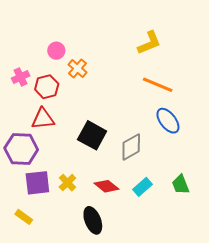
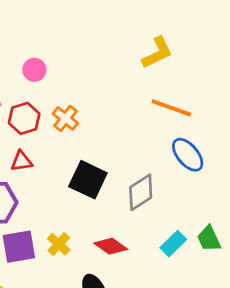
orange cross: (77, 68) -> (65, 118), moved
red triangle: (43, 119) -> (21, 161), size x0.7
cyan rectangle: (143, 187) -> (173, 244), moved

